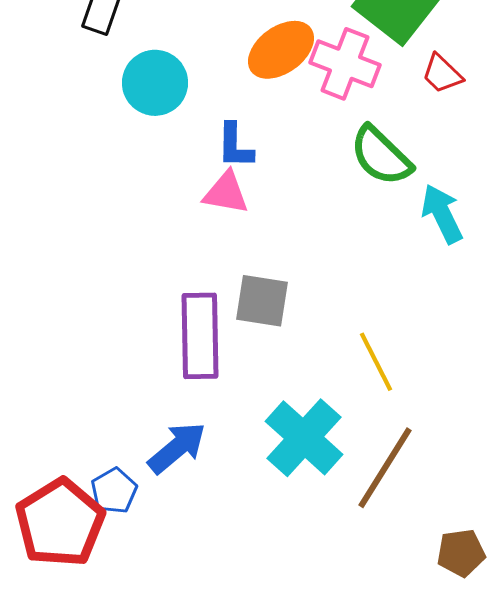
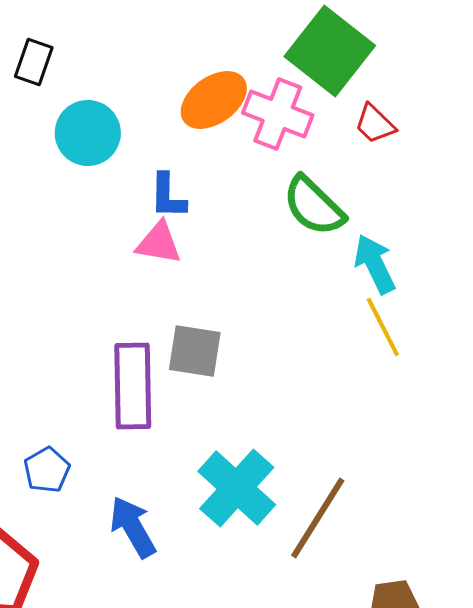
yellow line: (376, 362) -> (383, 327), moved
blue arrow: (177, 448) -> (133, 527), moved, turned -80
blue pentagon: (114, 491) -> (47, 470), moved

